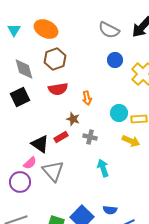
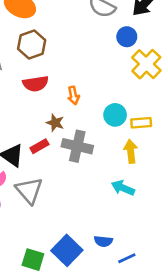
blue circle: (115, 60) -> (127, 37), moved
gray cross: (90, 137) -> (77, 146), size x1.6
yellow arrow: (131, 141) -> (131, 151), turned -120
cyan arrow: (103, 168) -> (123, 188), moved, turned -48

